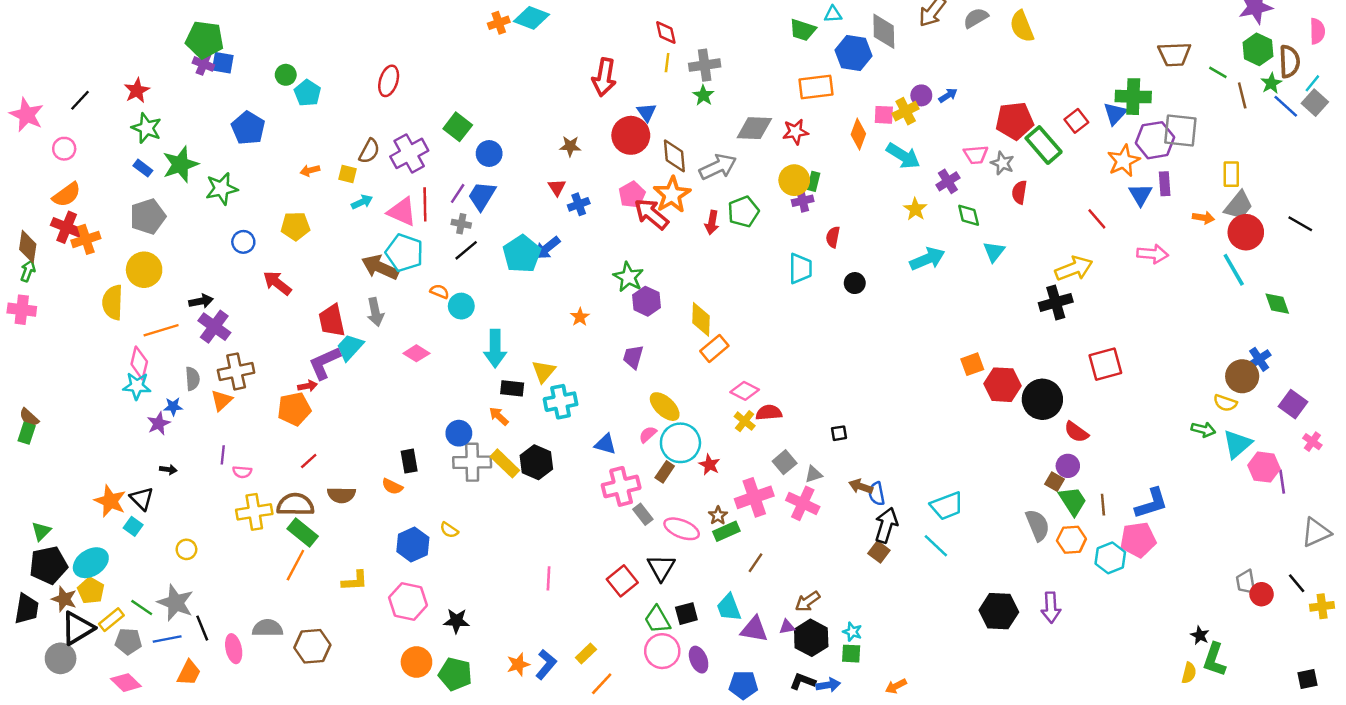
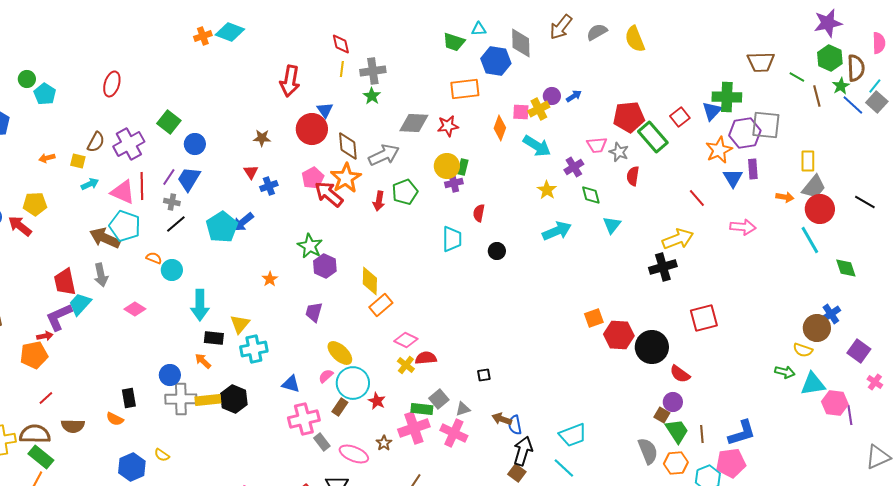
red arrow: (277, 283) -> (20, 226), moved
cyan triangle: (1237, 444) -> (813, 384), turned 32
yellow rectangle: (505, 463) -> (208, 400), turned -50
green rectangle: (726, 531) -> (422, 409), moved, turned 30

